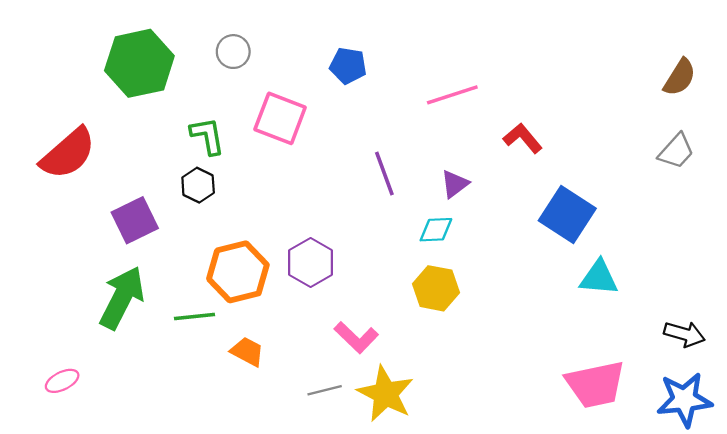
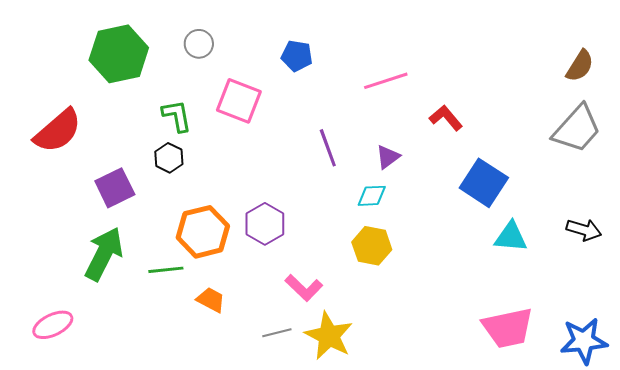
gray trapezoid: (676, 151) -> (577, 129), size x1.6
black arrow: (684, 334) -> (584, 230), moved
pink ellipse: (62, 381) -> (53, 325), size x1.4

